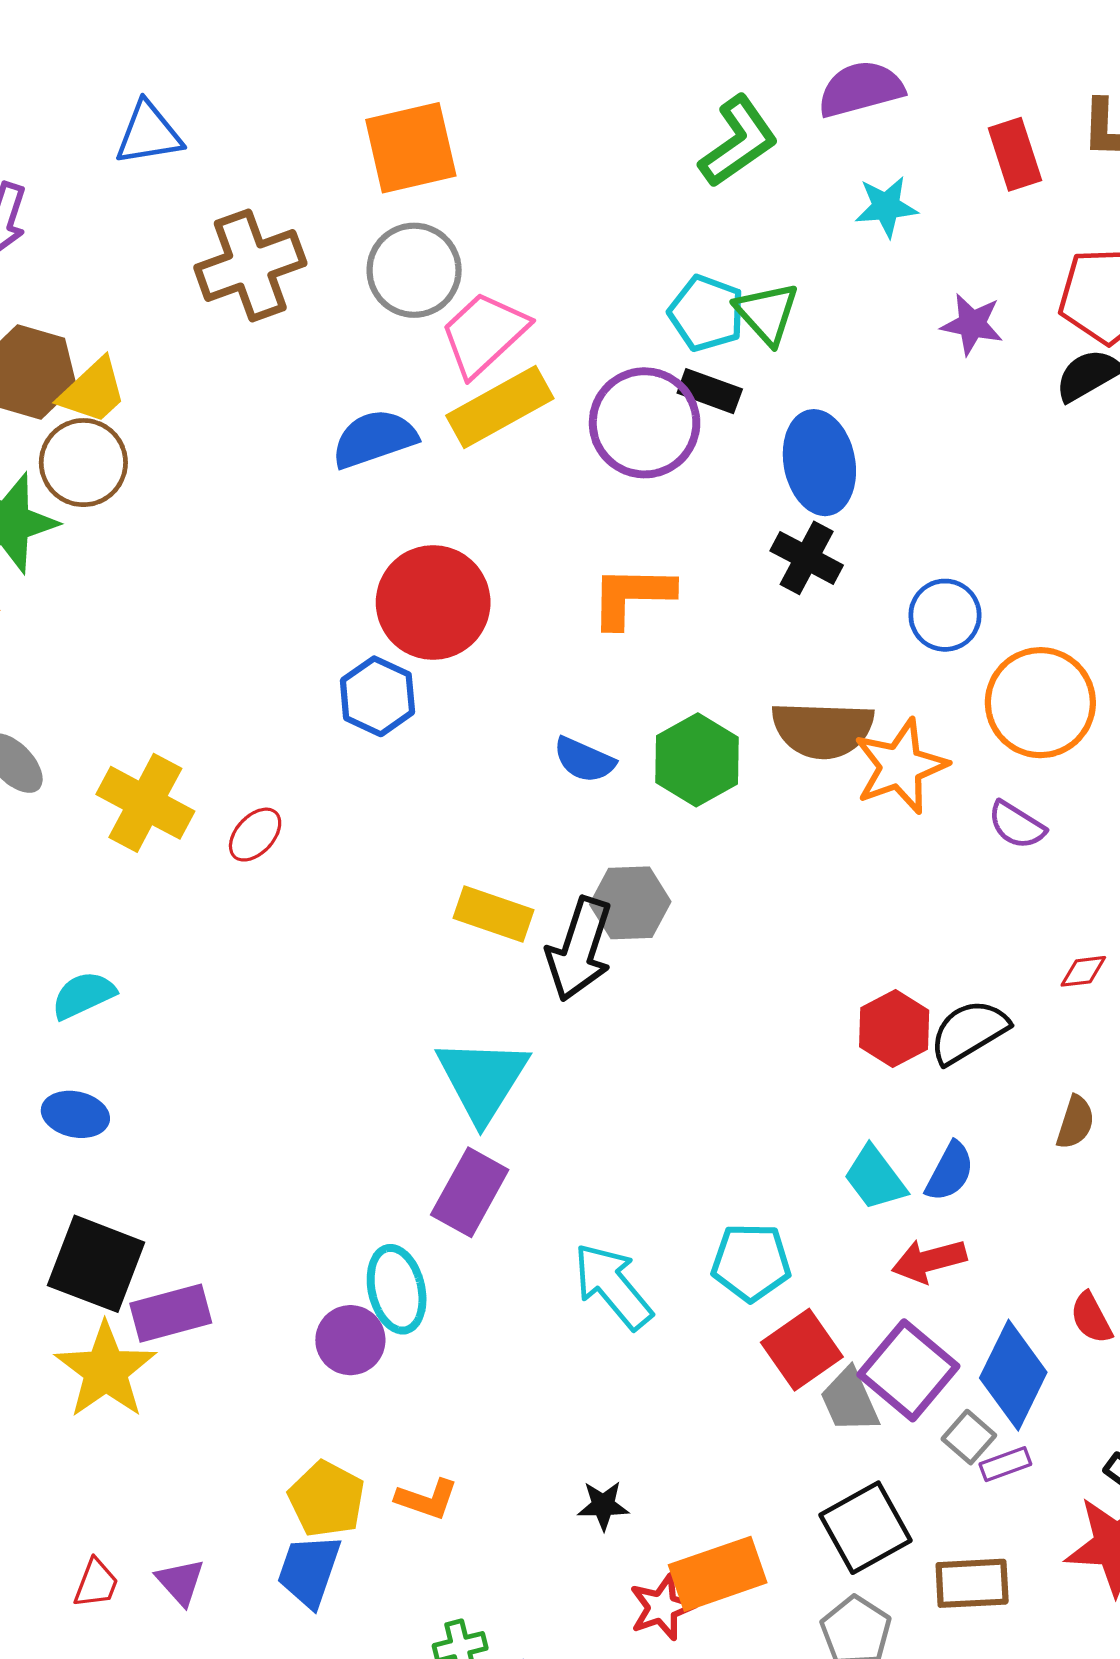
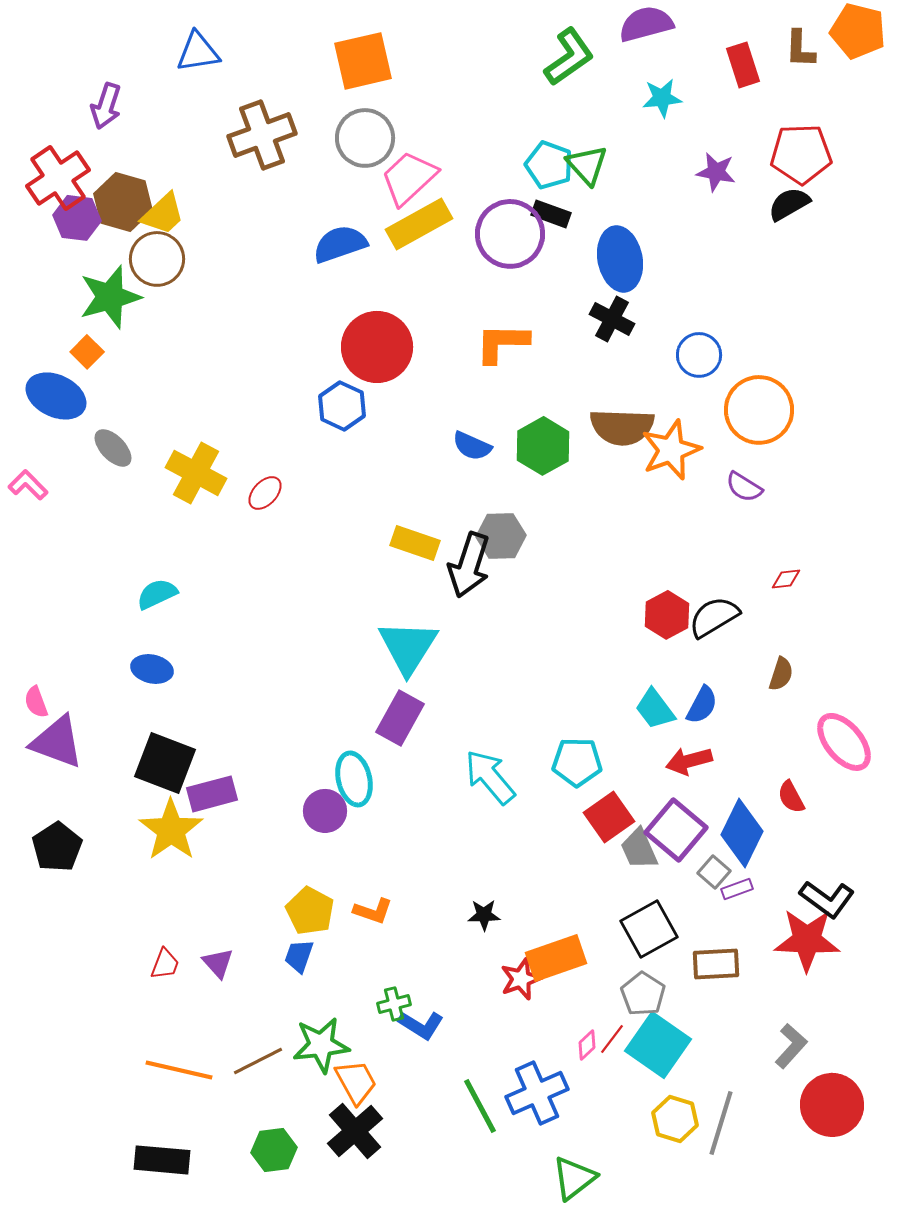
blue trapezoid: (309, 1571) -> (299, 956), size x0.7

